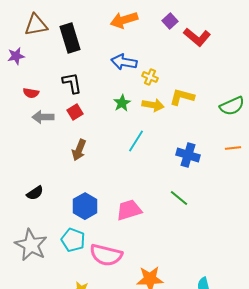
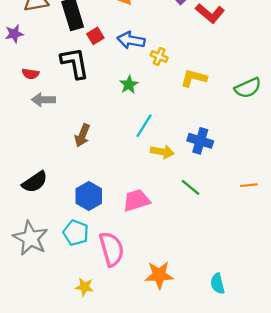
black L-shape: (72, 83) -> (75, 63), size x1.4
yellow arrow: (153, 105) -> (162, 152), moved
red square: (75, 112) -> (95, 36), moved
orange line: (233, 148) -> (249, 185), moved
black semicircle: (35, 193) -> (35, 182), size x1.4
pink semicircle: (106, 255) -> (112, 249), turned -120

